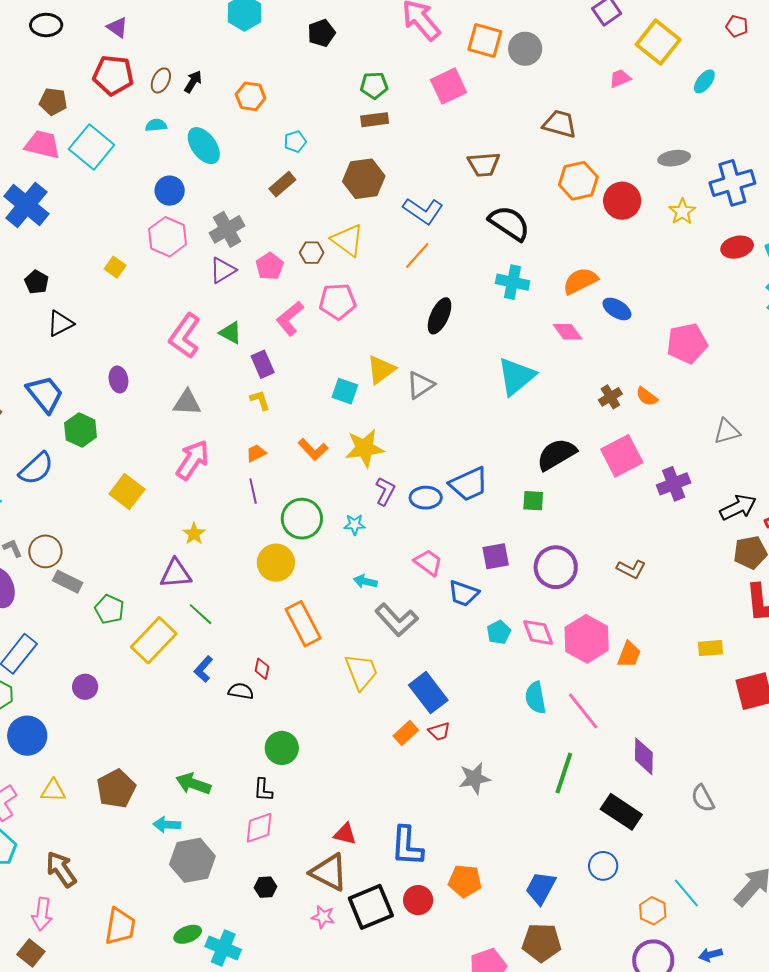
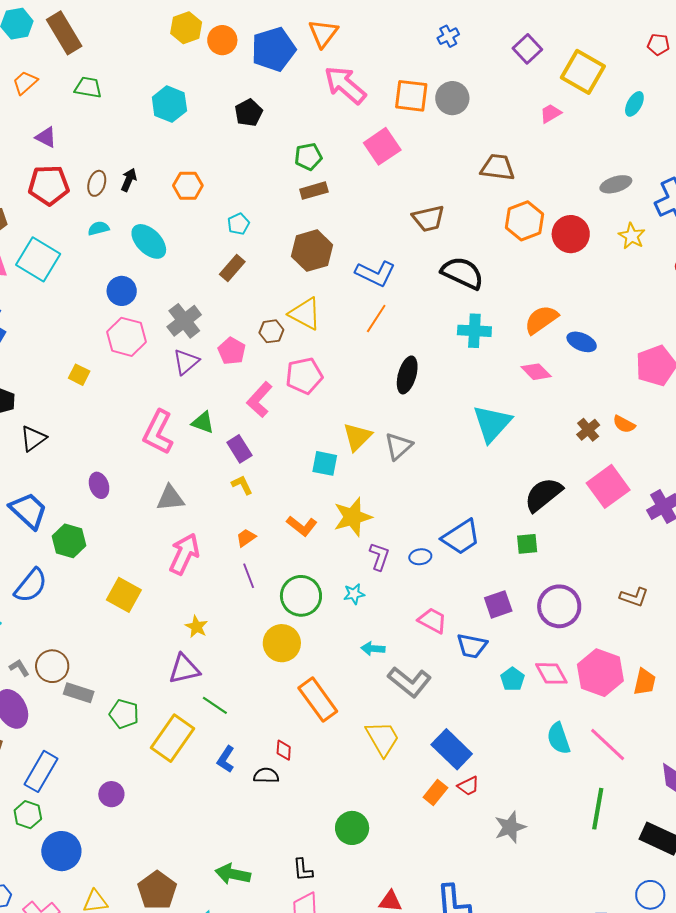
blue ellipse: (426, 498) -> (420, 557), size x0.7
green circle: (282, 748) -> (352, 828), moved

